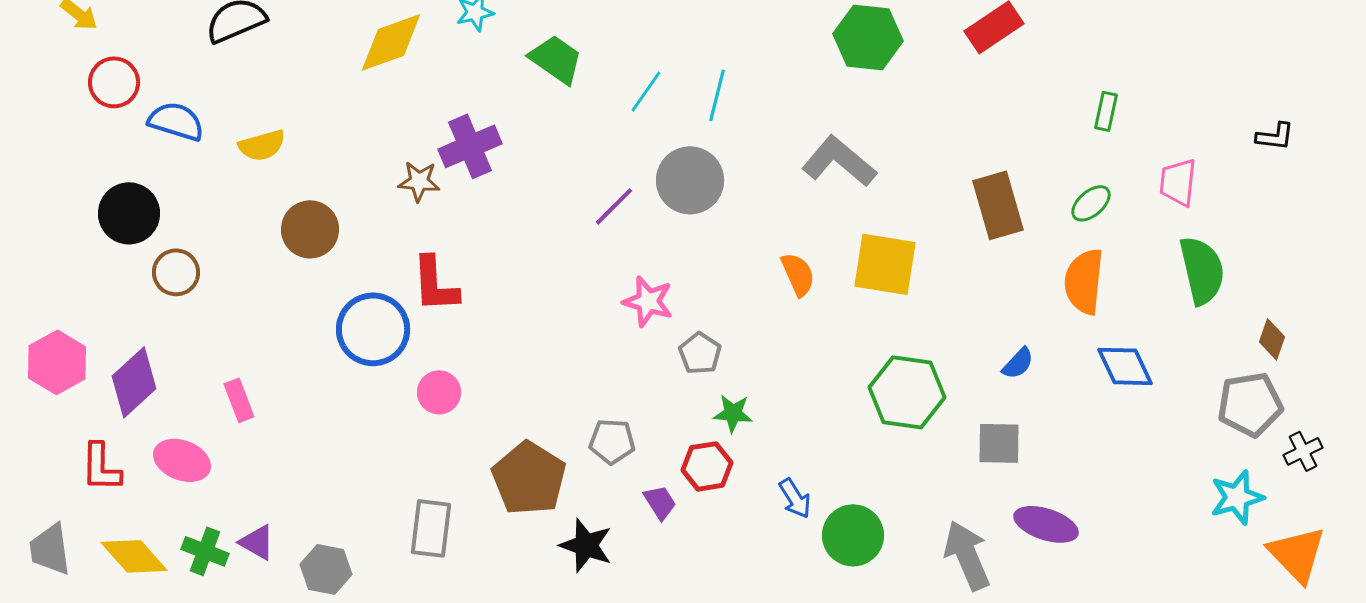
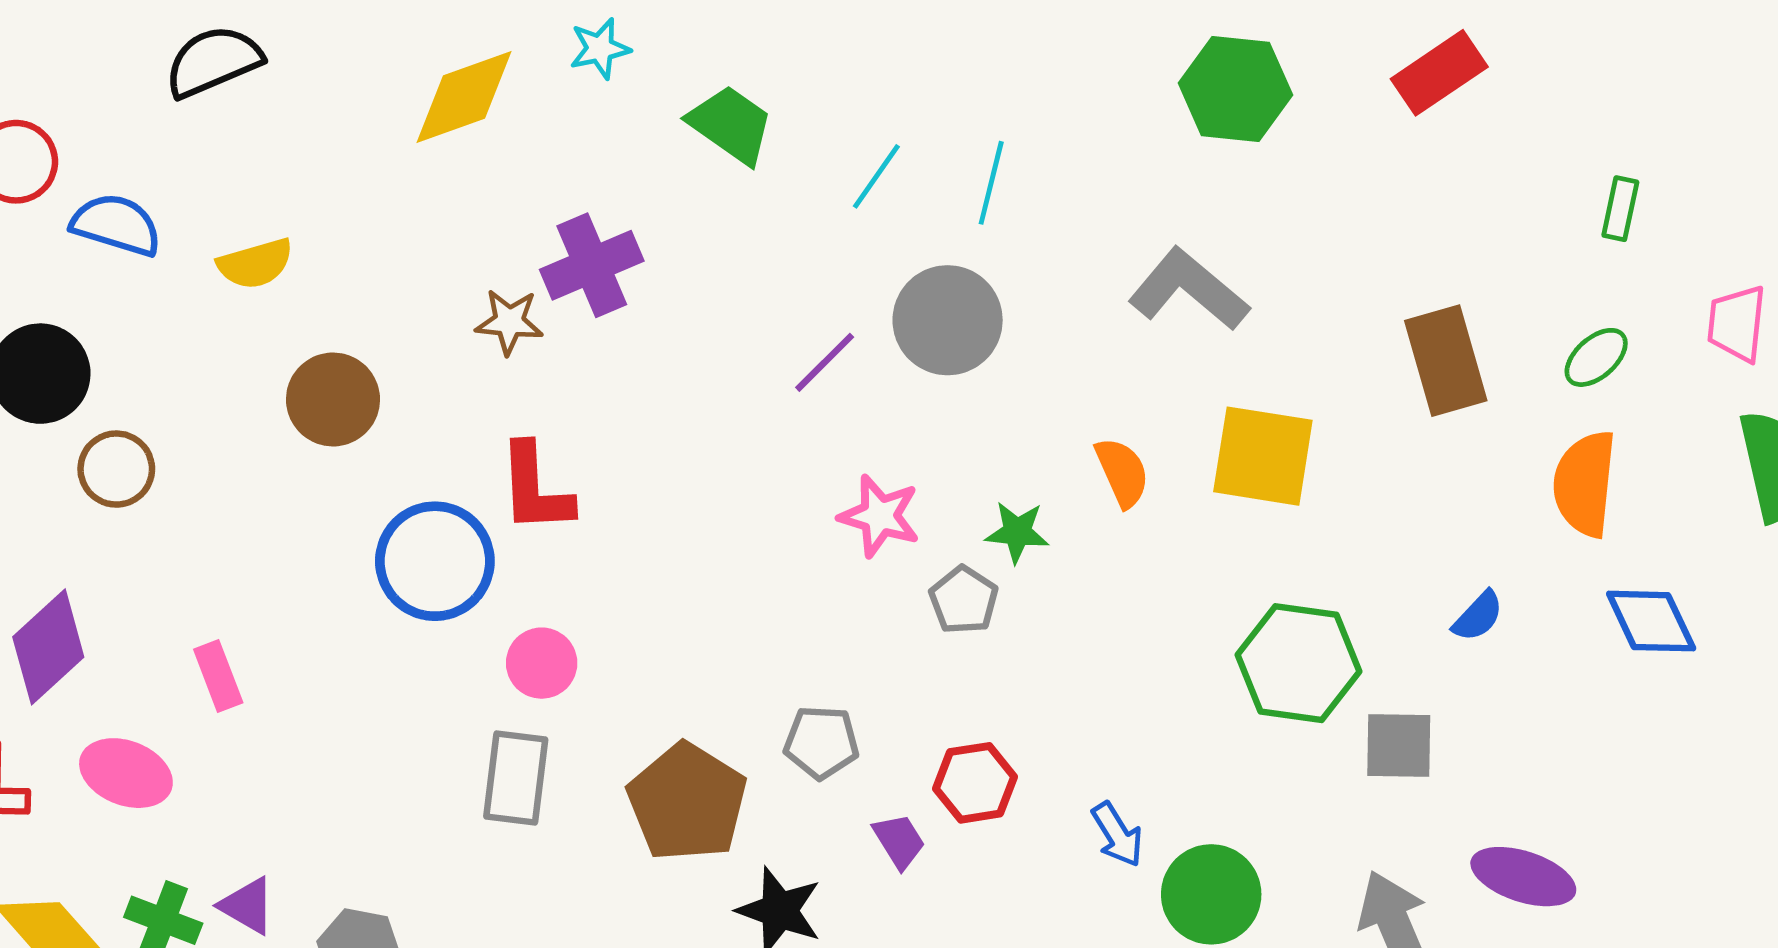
green star: (733, 413) -> (1017, 532), moved
gray square: (999, 443) -> (1399, 746), moved
gray rectangle: (431, 528) -> (516, 778), moved

